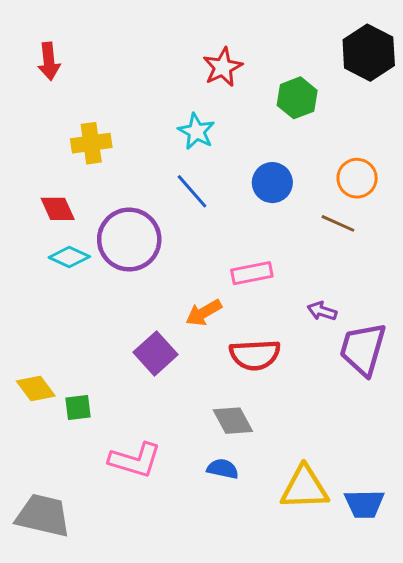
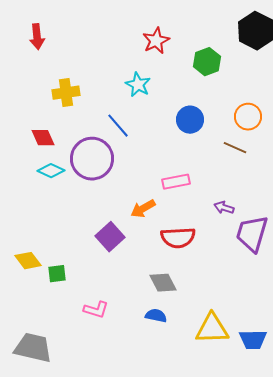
blue line: (192, 191) -> (118, 126), moved
pink L-shape: (135, 460) -> (96, 310), size x0.7

